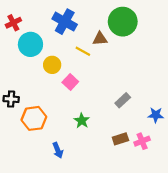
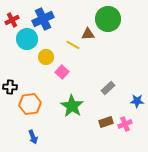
blue cross: (65, 22) -> (43, 19), moved, turned 35
green star: (82, 121) -> (72, 106), size x1.6
blue arrow: (58, 150) -> (33, 137), moved

